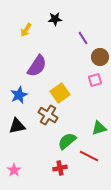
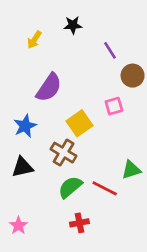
pink square: (95, 80) -> (114, 106), moved
green semicircle: (67, 141) -> (70, 187), moved
red line: (89, 156) -> (105, 188), moved

